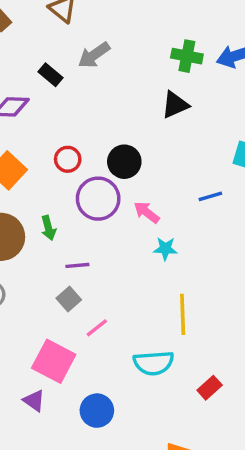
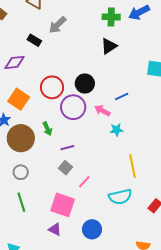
red circle: (68, 159) -> (52, 87), size x1.5
blue line: (210, 196) -> (122, 96), moved

